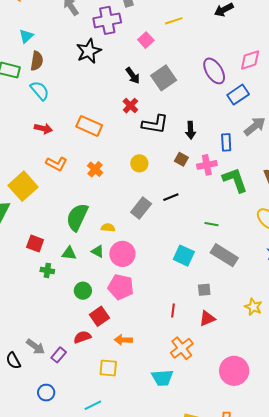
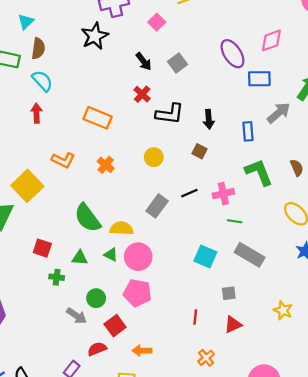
gray square: (164, 78) -> (178, 63), size x0.7
blue rectangle: (238, 95) -> (259, 79), turned 35
red arrow: (43, 128) -> (37, 113), moved, turned -102
pink cross: (207, 165) -> (223, 194), moved
green semicircle: (77, 217) -> (87, 218), turned -60
yellow semicircle: (108, 228) -> (122, 228), size x1.5
gray arrow: (36, 347) -> (77, 316), moved
orange cross: (182, 348) -> (206, 358), size x0.7

